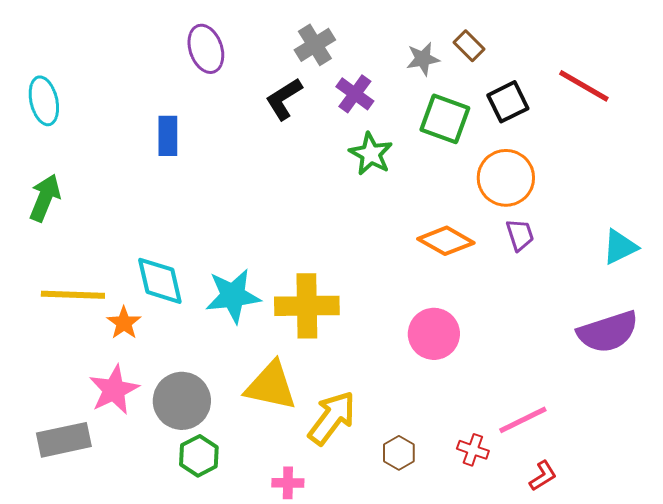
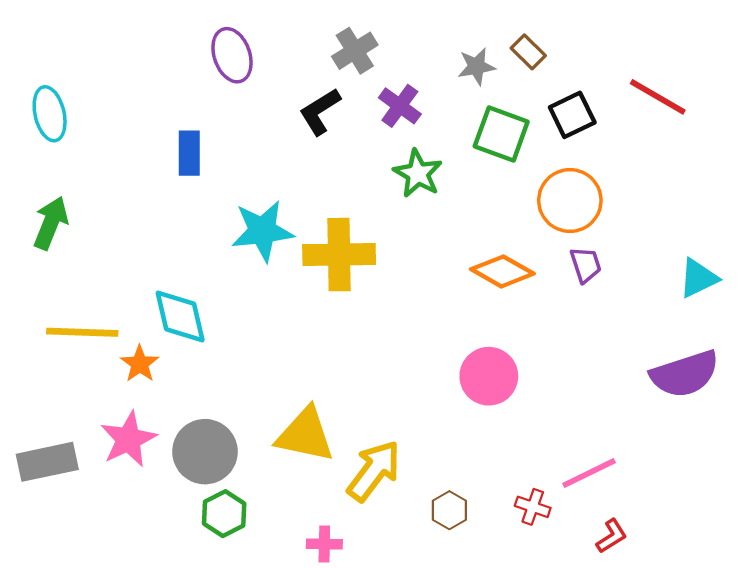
cyan star: (233, 296) -> (262, 231), moved
yellow cross: (307, 306) -> (339, 255), moved
gray rectangle: (64, 440) -> (47, 462), moved

